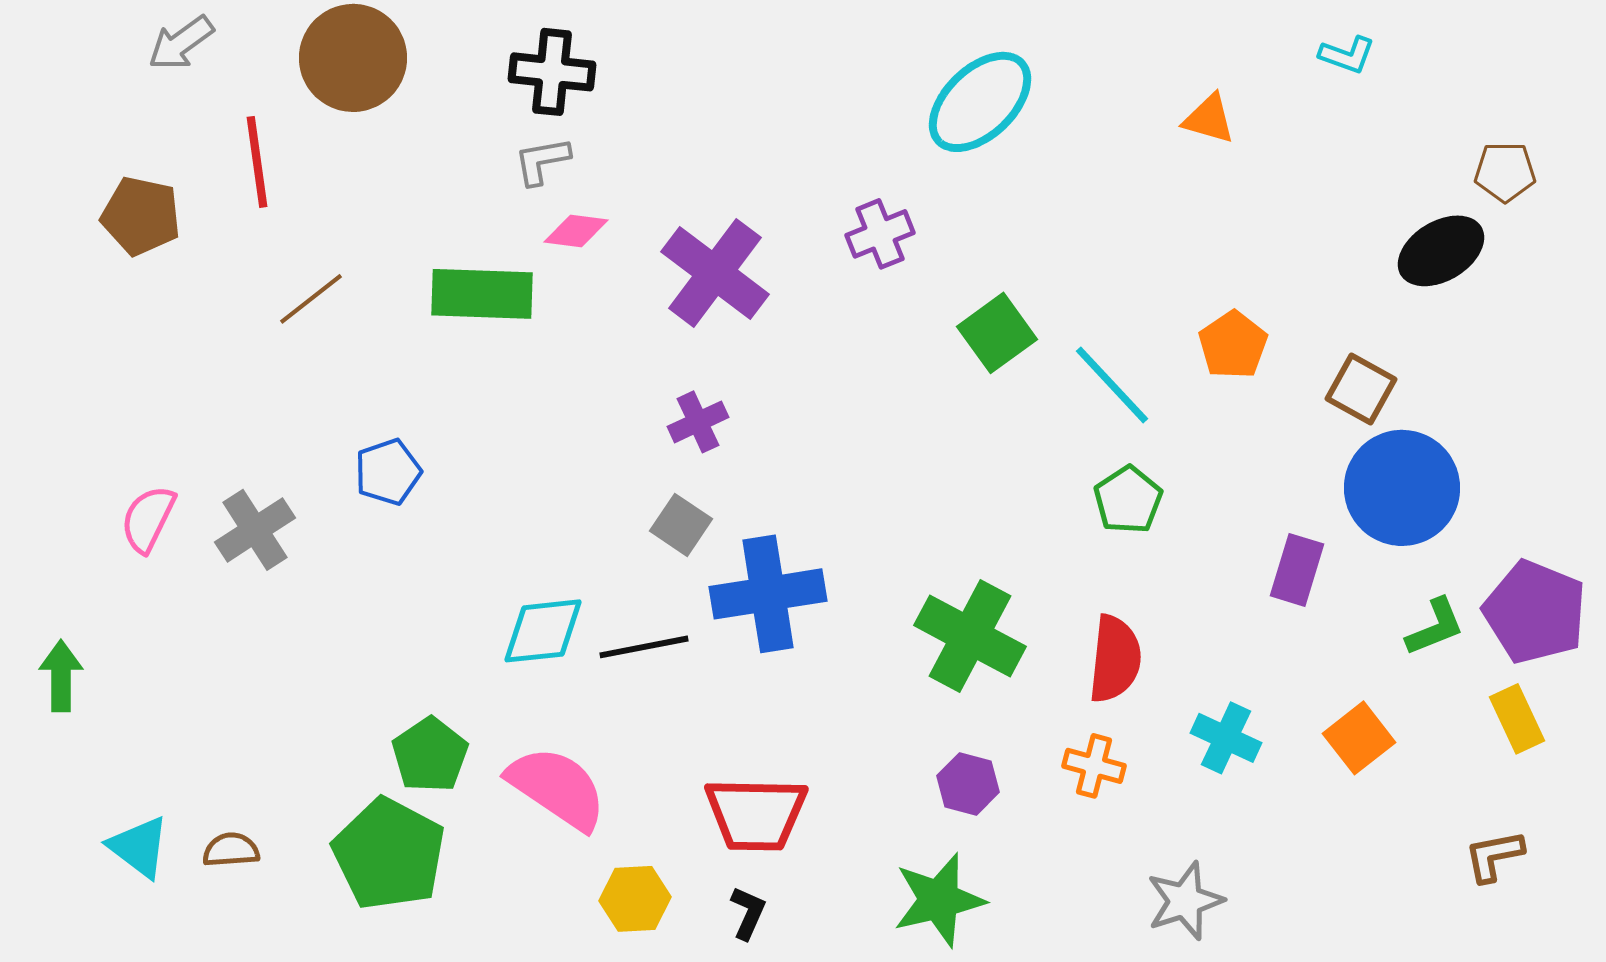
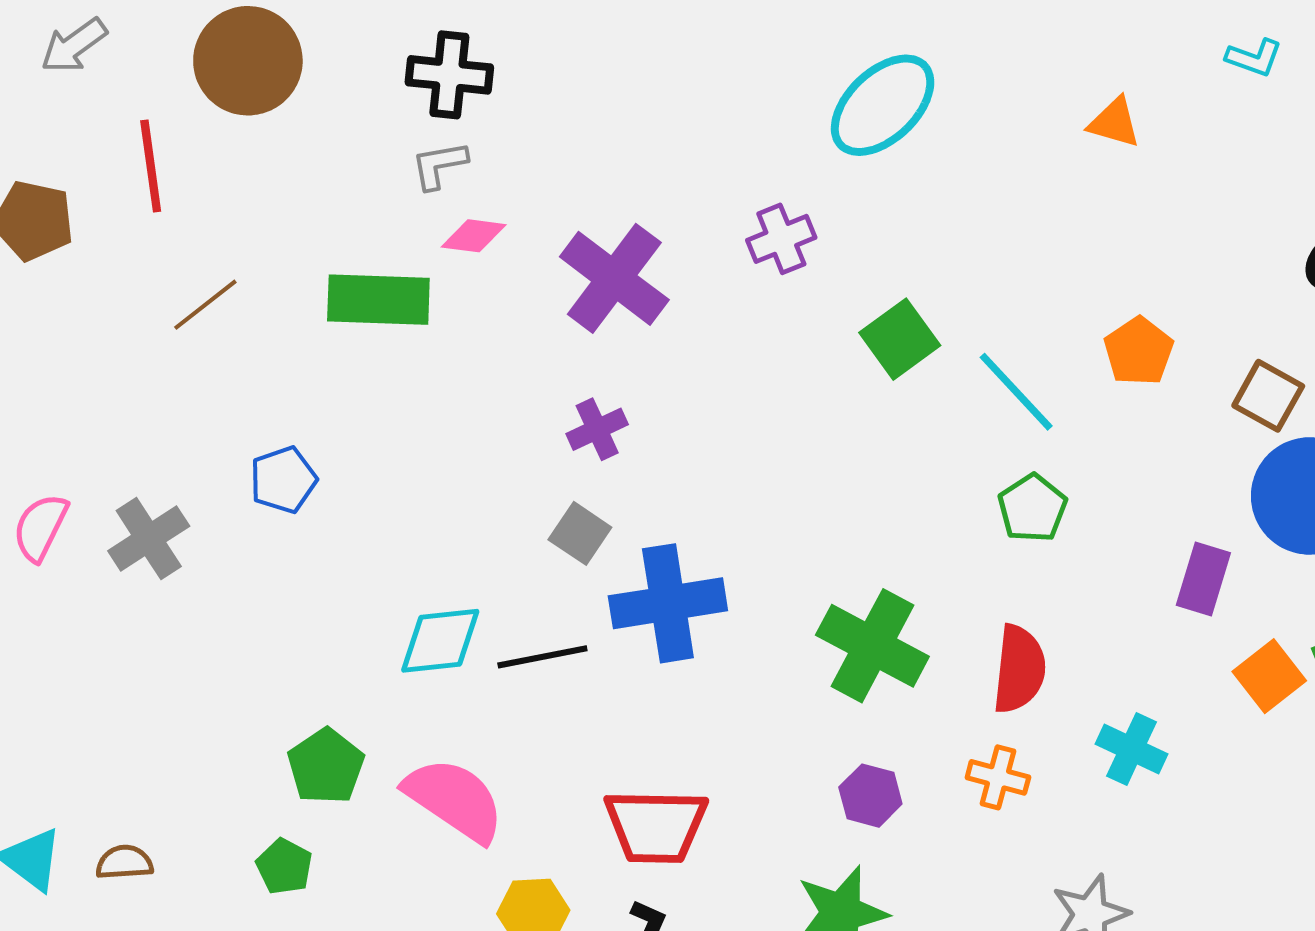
orange square: (1359, 738) -> (1269, 676), moved
green pentagon: (389, 854) -> (284, 866), size x0.5

